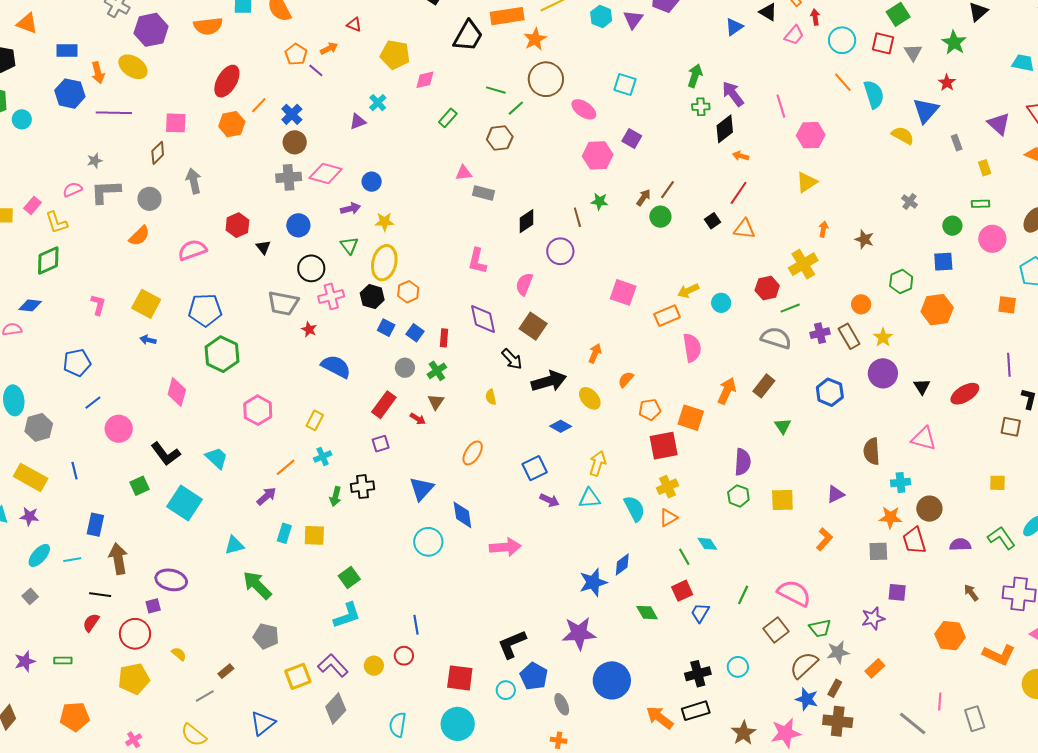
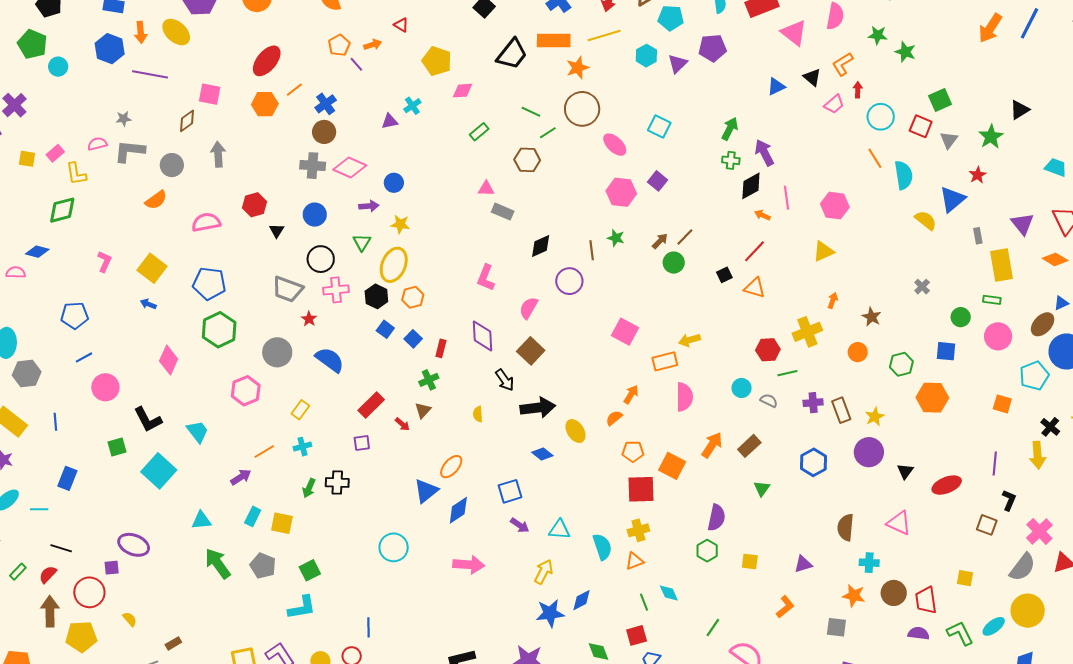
pink line: (781, 106) -> (787, 198), moved
yellow rectangle: (985, 168) -> (1002, 265), size x2.0
cyan circle: (721, 303) -> (742, 388), moved
orange circle: (861, 304) -> (858, 352), moved
gray semicircle: (776, 338) -> (769, 401), size x0.6
orange arrow: (595, 353) -> (631, 394), moved
gray circle: (405, 368) -> (277, 352), moved, size x1.5
yellow arrow: (598, 463) -> (544, 572), moved
blue triangle: (421, 489) -> (426, 491), moved
yellow square: (782, 500) -> (750, 562), size x0.7
blue diamond: (462, 515) -> (458, 510), moved, turned 56
red trapezoid: (914, 541) -> (926, 600), moved
brown arrow: (118, 559) -> (50, 611), moved
green line: (743, 595) -> (713, 627), moved
gray pentagon: (266, 636) -> (263, 566), moved
green rectangle: (63, 661) -> (18, 572), moved, turned -54

